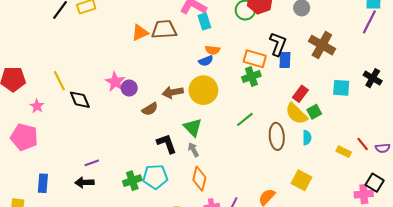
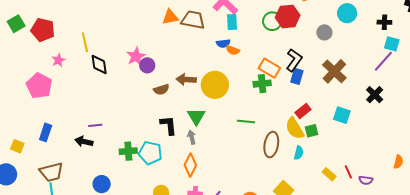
blue semicircle: (206, 61) -> (223, 43), moved
black cross: (373, 78) -> (375, 95), moved
green line: (245, 119) -> (246, 121), turned 30

